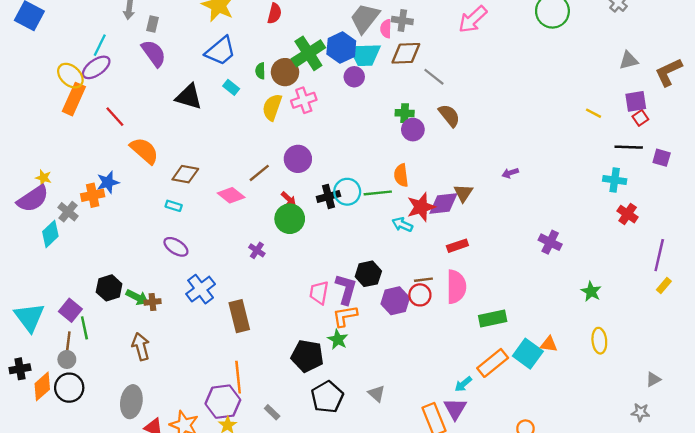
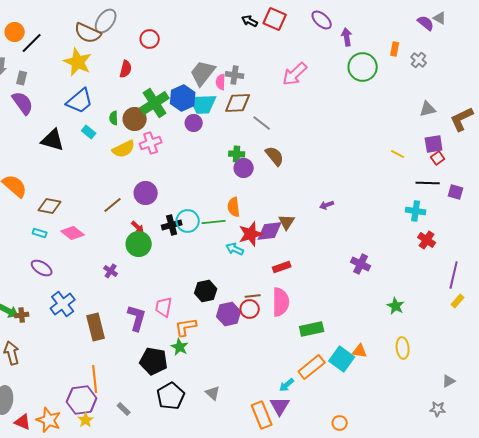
yellow semicircle: (272, 107) -> (124, 149), turned -135
pink diamond: (231, 195) -> (73, 233), moved
purple L-shape: (346, 289) -> (137, 318), moved

